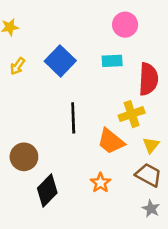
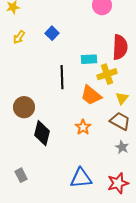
blue square: (60, 61) -> (52, 33), size x0.6
cyan rectangle: (112, 61) -> (89, 59), moved
black diamond: (47, 191) -> (42, 133), turned -30

